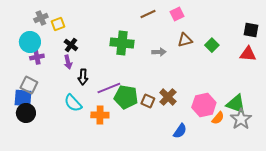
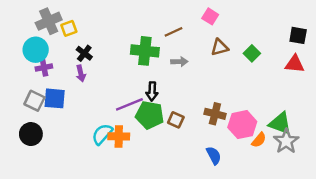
brown line: (148, 14) -> (173, 32), moved
pink square: (177, 14) -> (210, 16), turned -32
gray cross: (41, 18) -> (49, 21), size x1.5
gray arrow: (159, 52) -> (179, 62), moved
black arrow: (83, 77) -> (152, 91), moved
brown cross: (168, 97) -> (215, 114), moved, turned -30
blue square: (23, 98) -> (55, 98), moved
cyan semicircle: (73, 103) -> (102, 134), moved, turned 84
blue semicircle: (180, 131) -> (214, 155), turned -63

